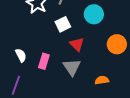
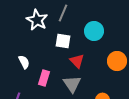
white square: (63, 24) -> (63, 41), turned 35
white semicircle: (21, 55) -> (24, 62), moved

